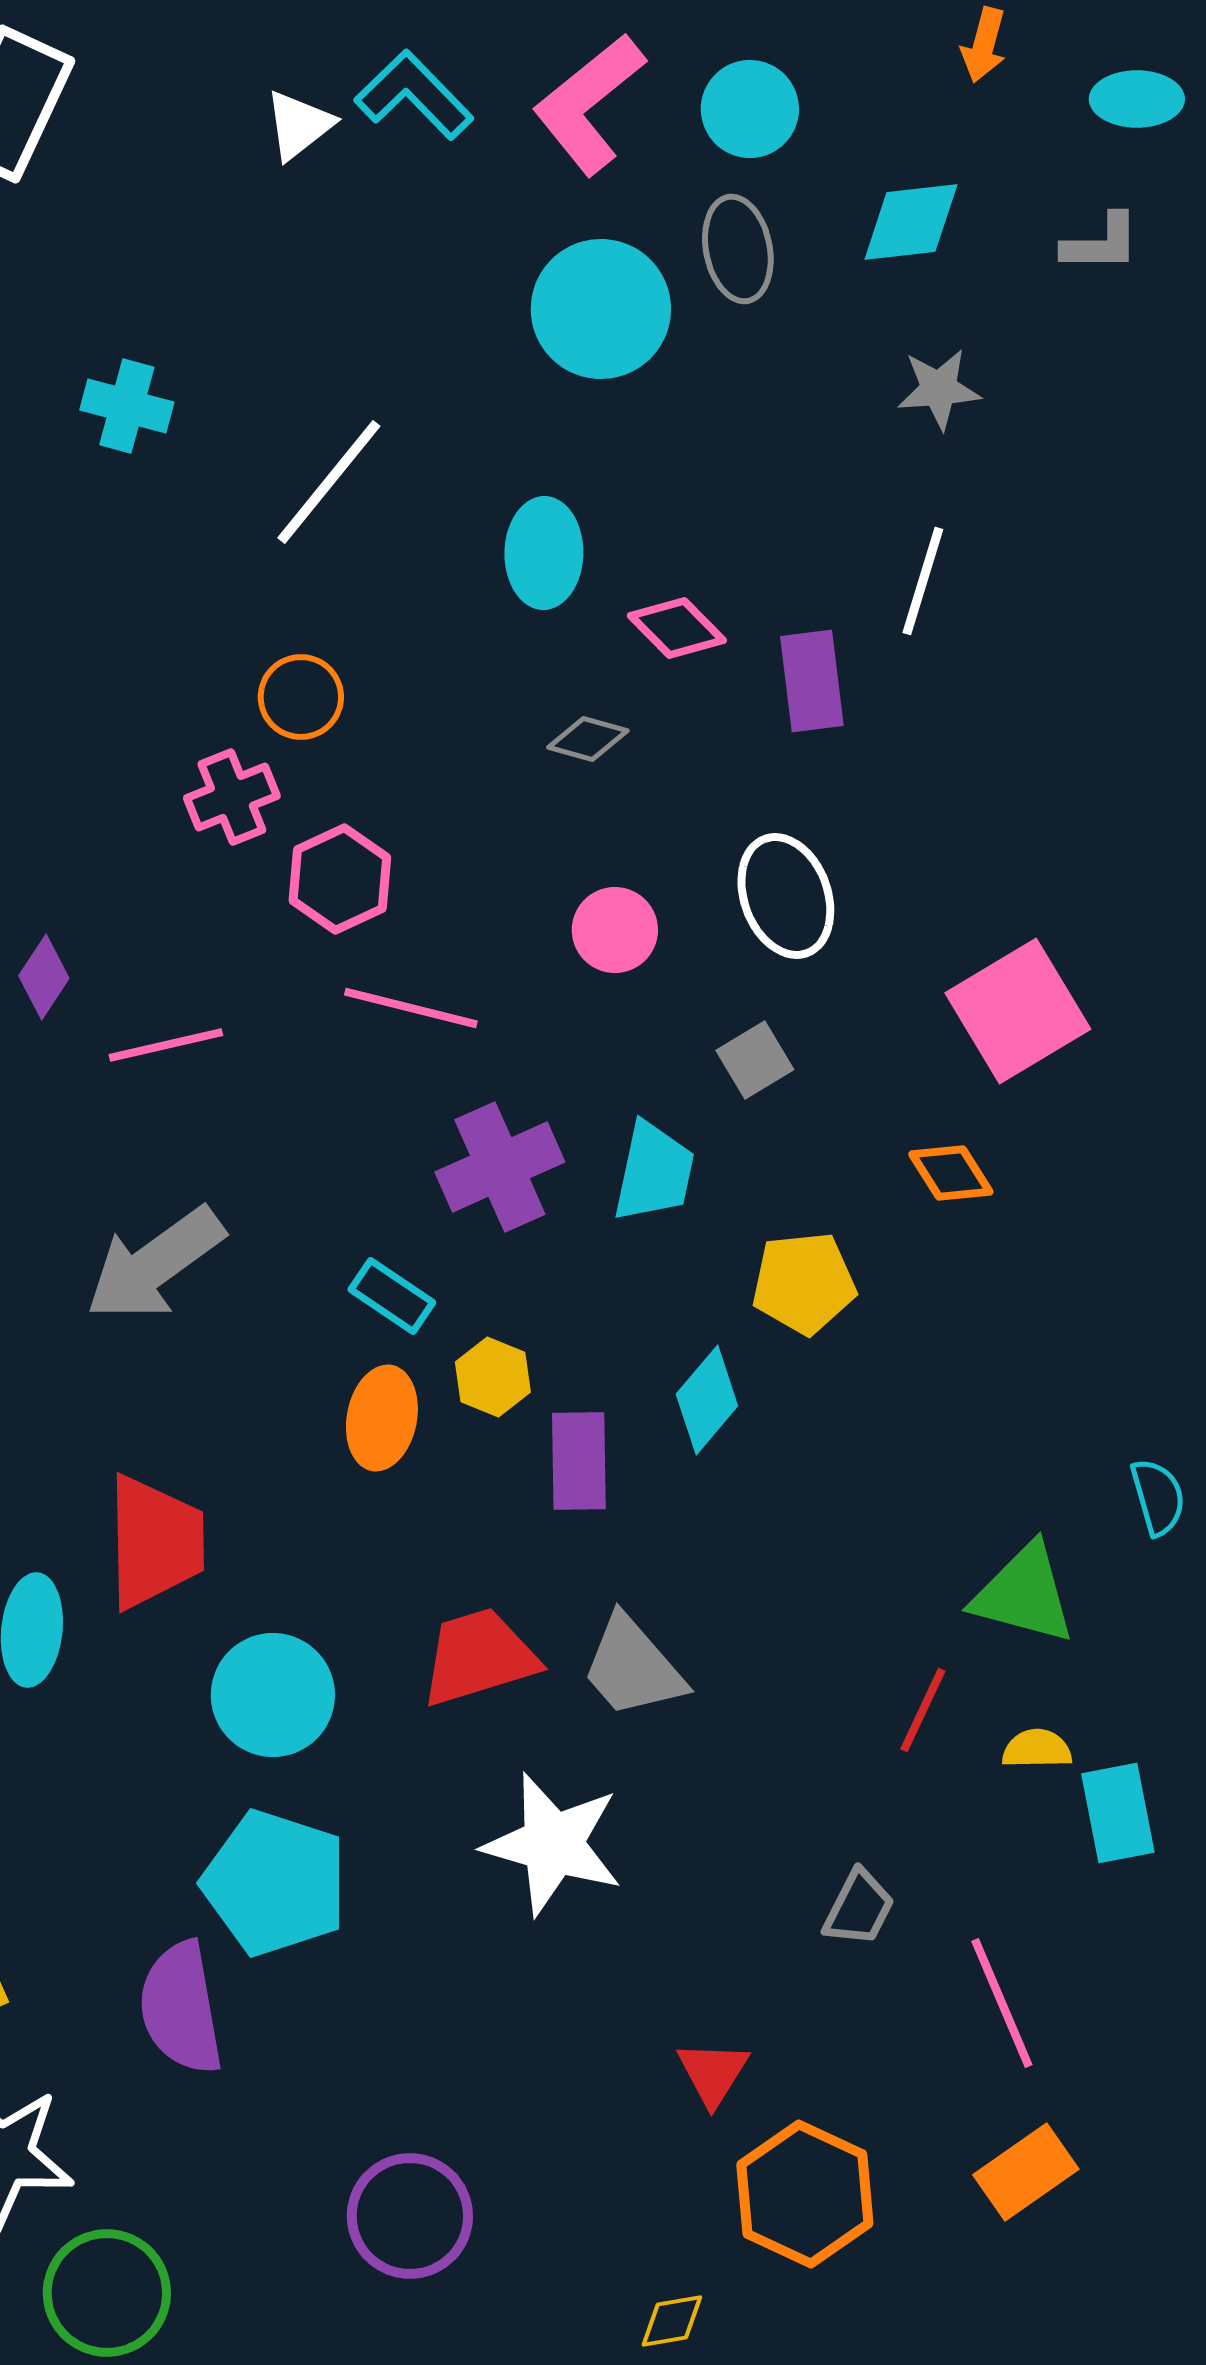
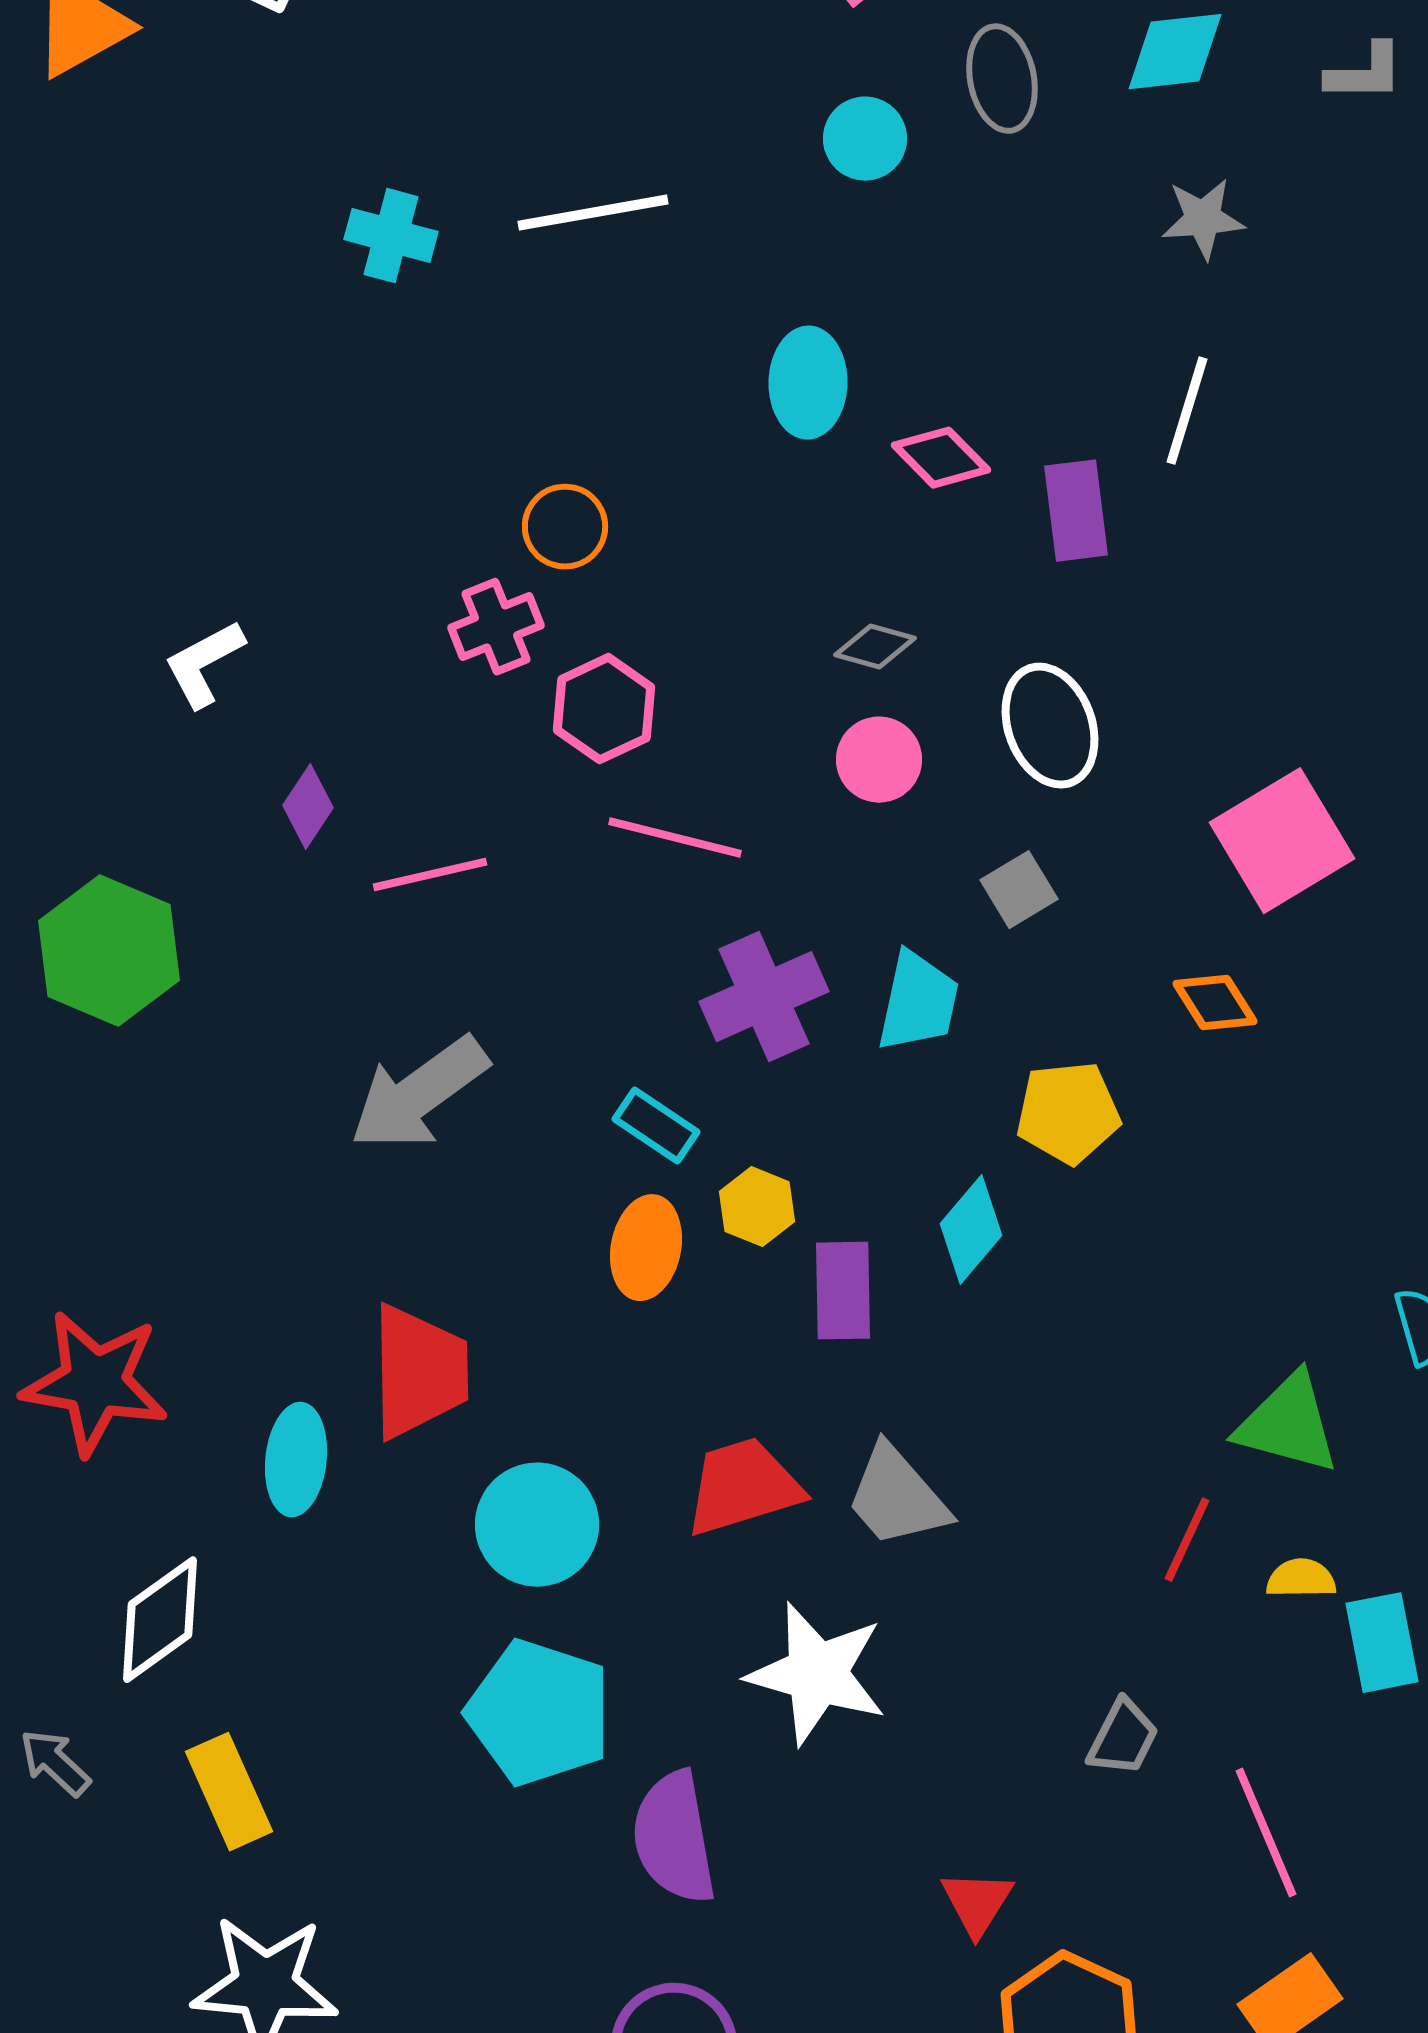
cyan circle: (601, 309) -> (865, 139), size x0.6
white line: (329, 482) -> (593, 213), moved, turned 41
gray diamond: (588, 739) -> (875, 647), moved
purple semicircle: (181, 2008) -> (674, 1838), moved

